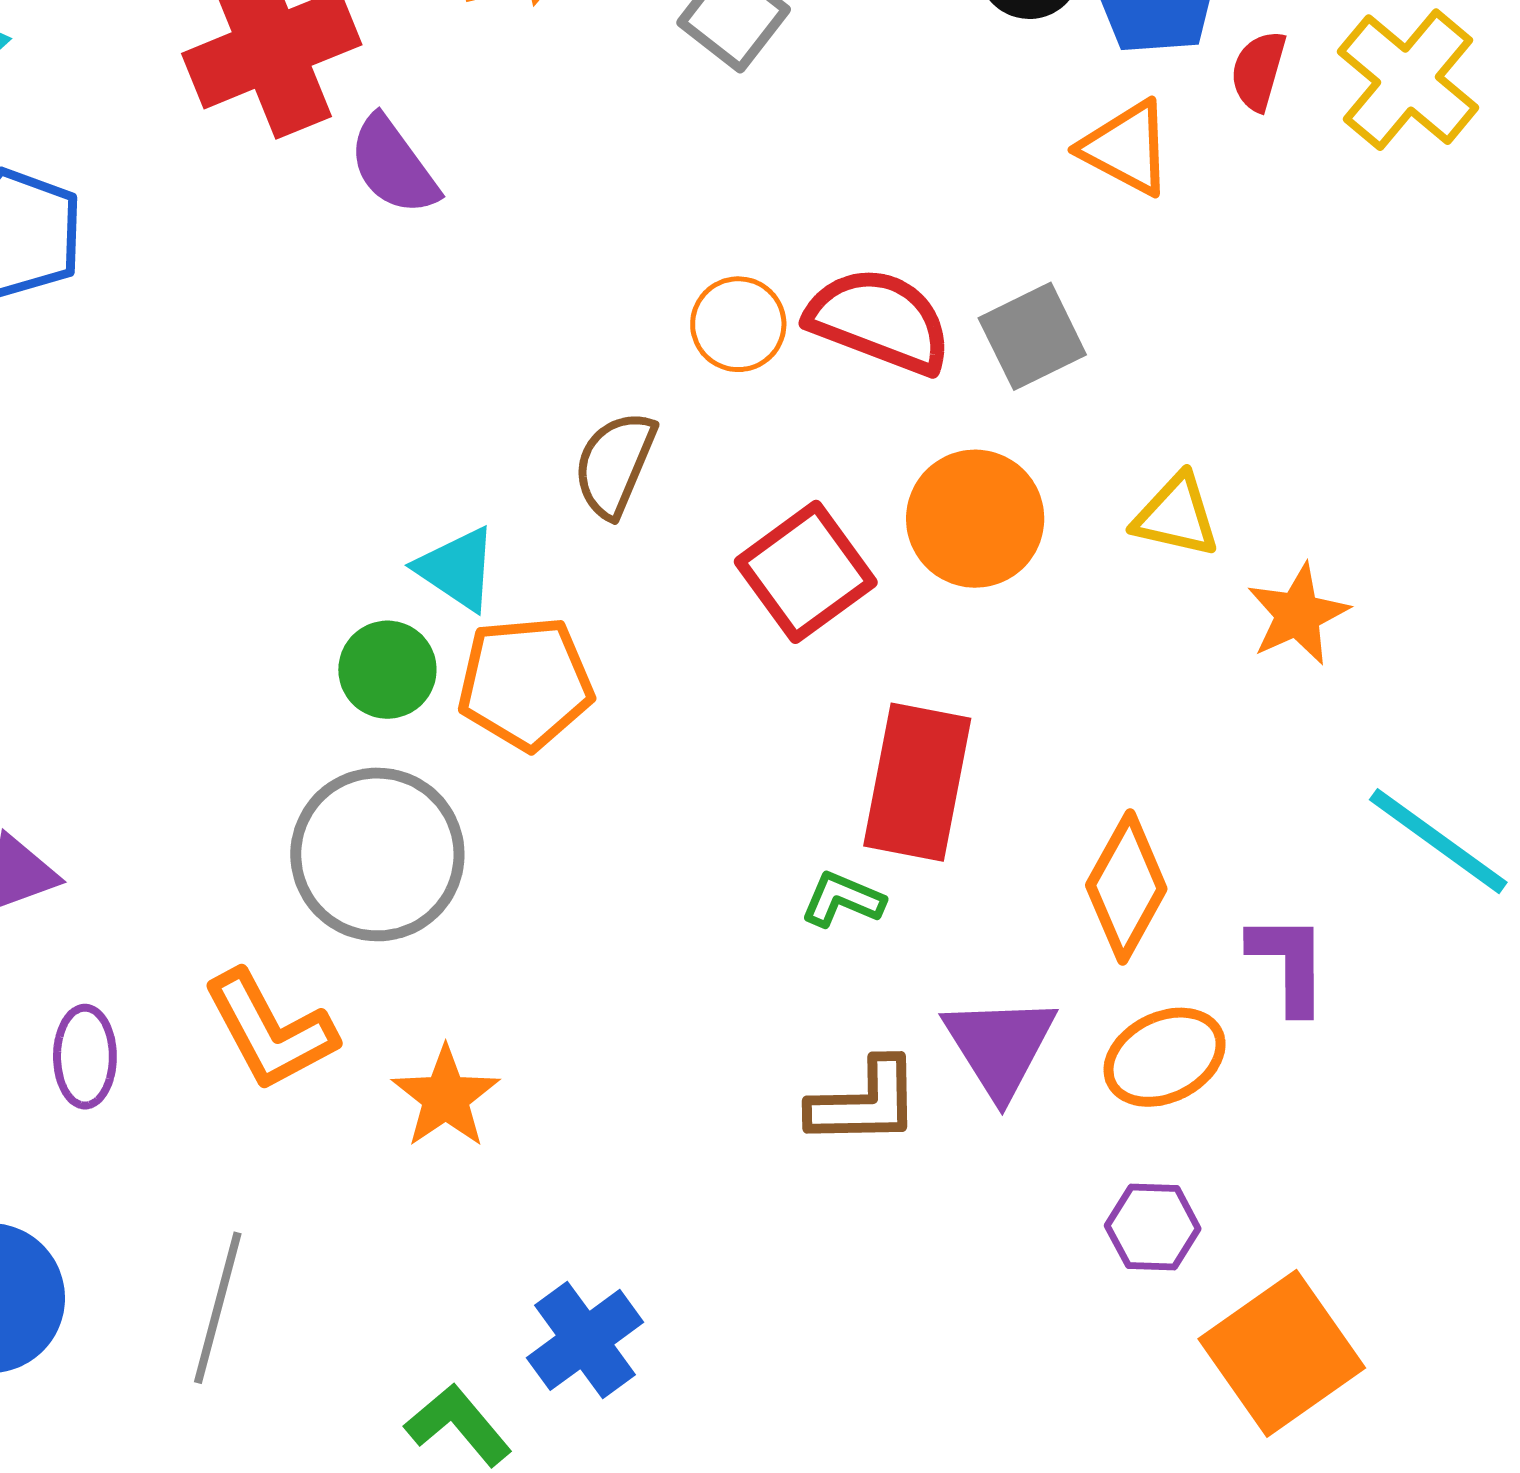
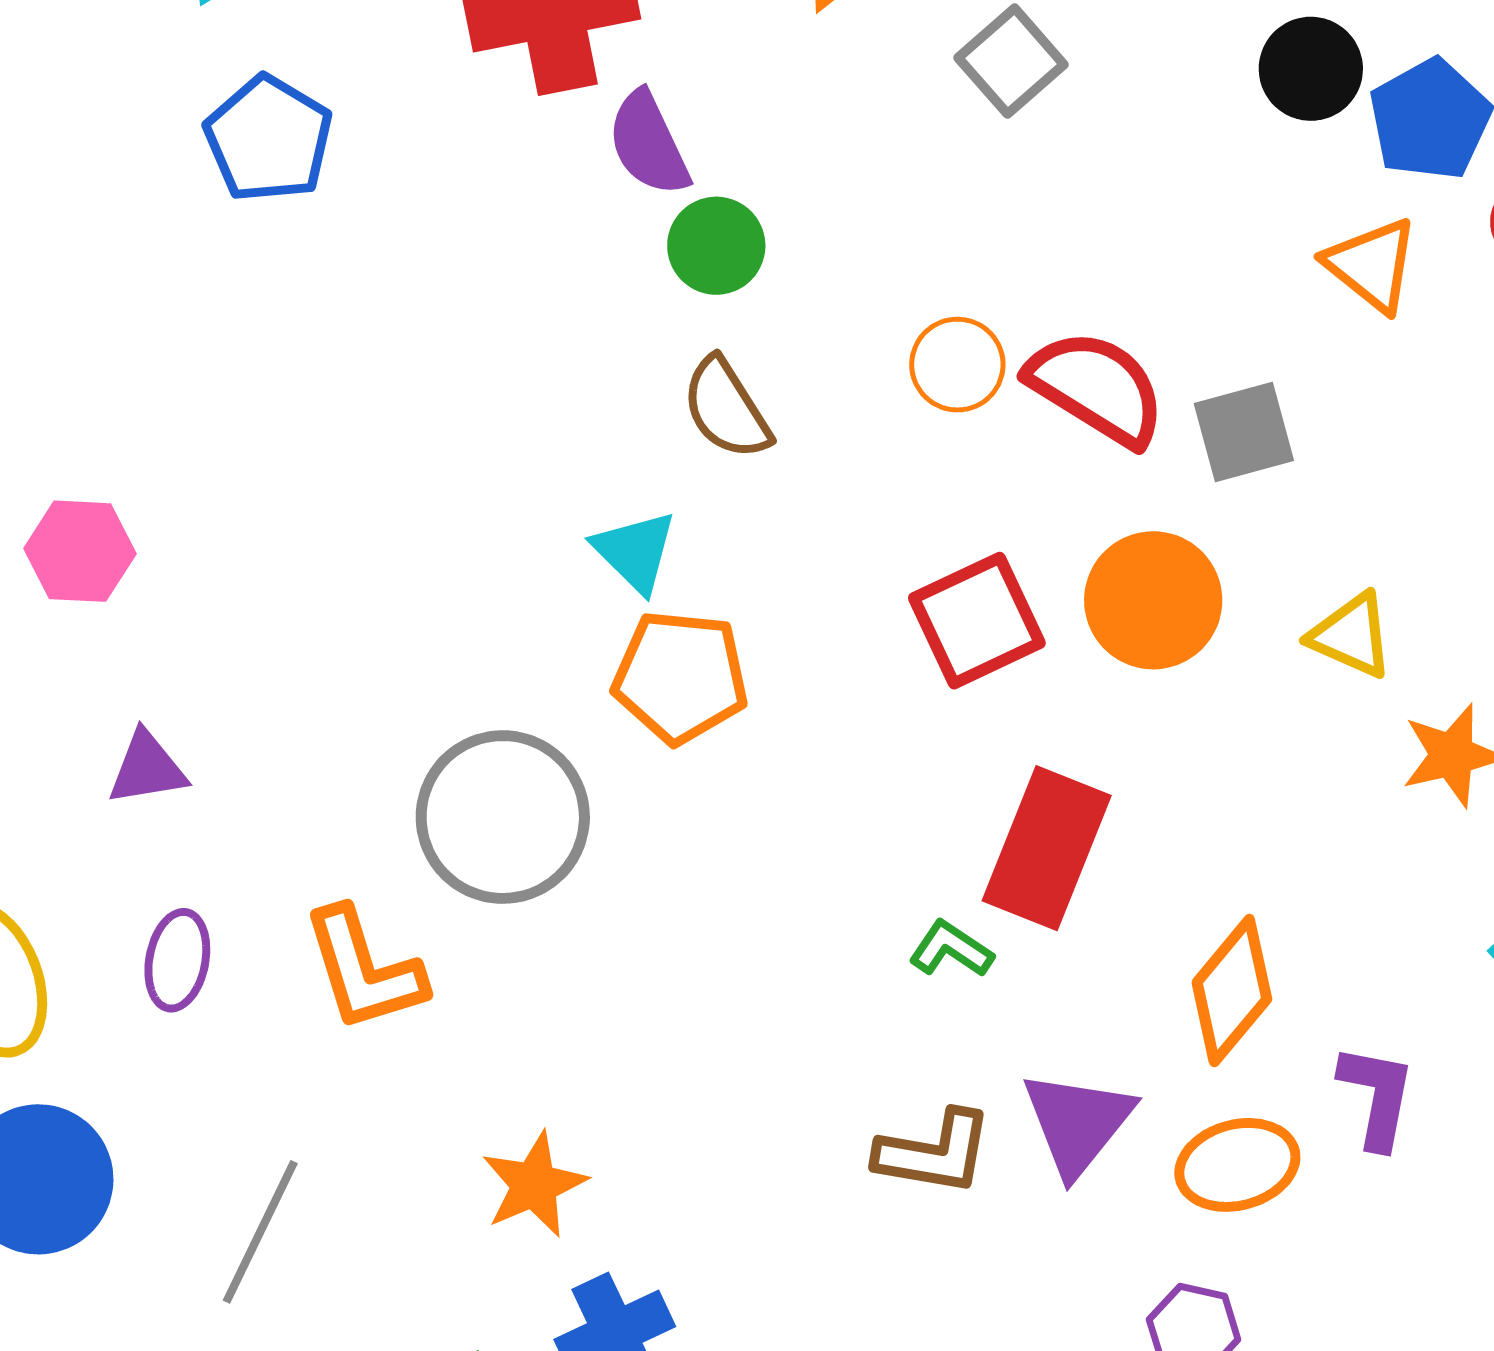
brown semicircle: (615, 464) -> (726, 409), moved, turned -66
green circle: (387, 670) -> (716, 246), moved
orange star: (446, 1097) -> (534, 1185), moved

